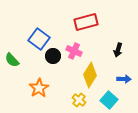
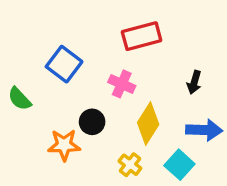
black circle: (53, 56) -> (92, 122), moved
blue arrow: (124, 79) -> (204, 130), size x1.5
orange star: (39, 88) -> (64, 145), turned 30

